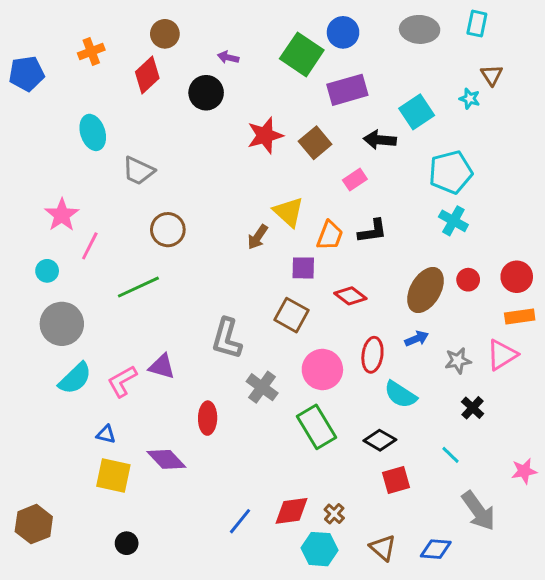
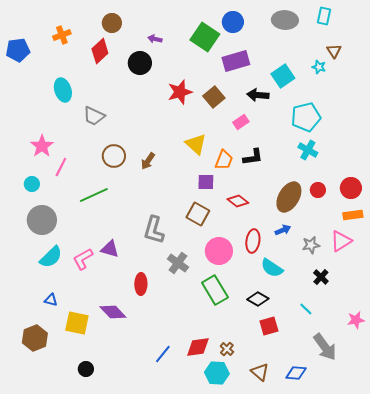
brown arrow: (258, 237) -> (148, 161), moved
blue triangle: (106, 434) -> (51, 300), moved
brown hexagon: (34, 524) -> (35, 338), moved

